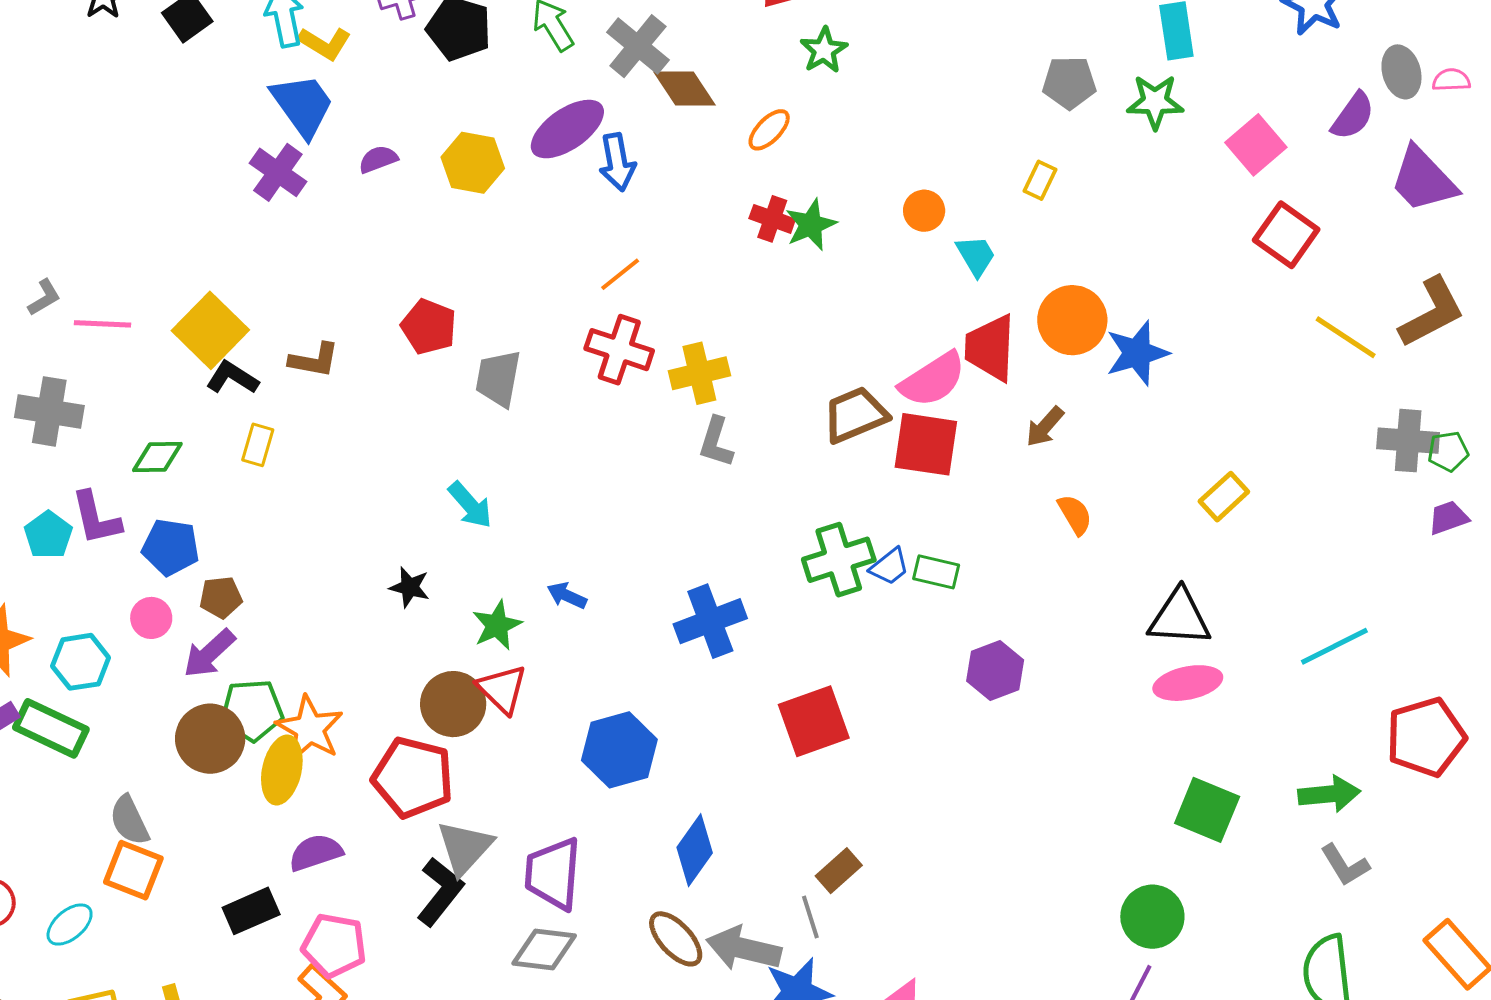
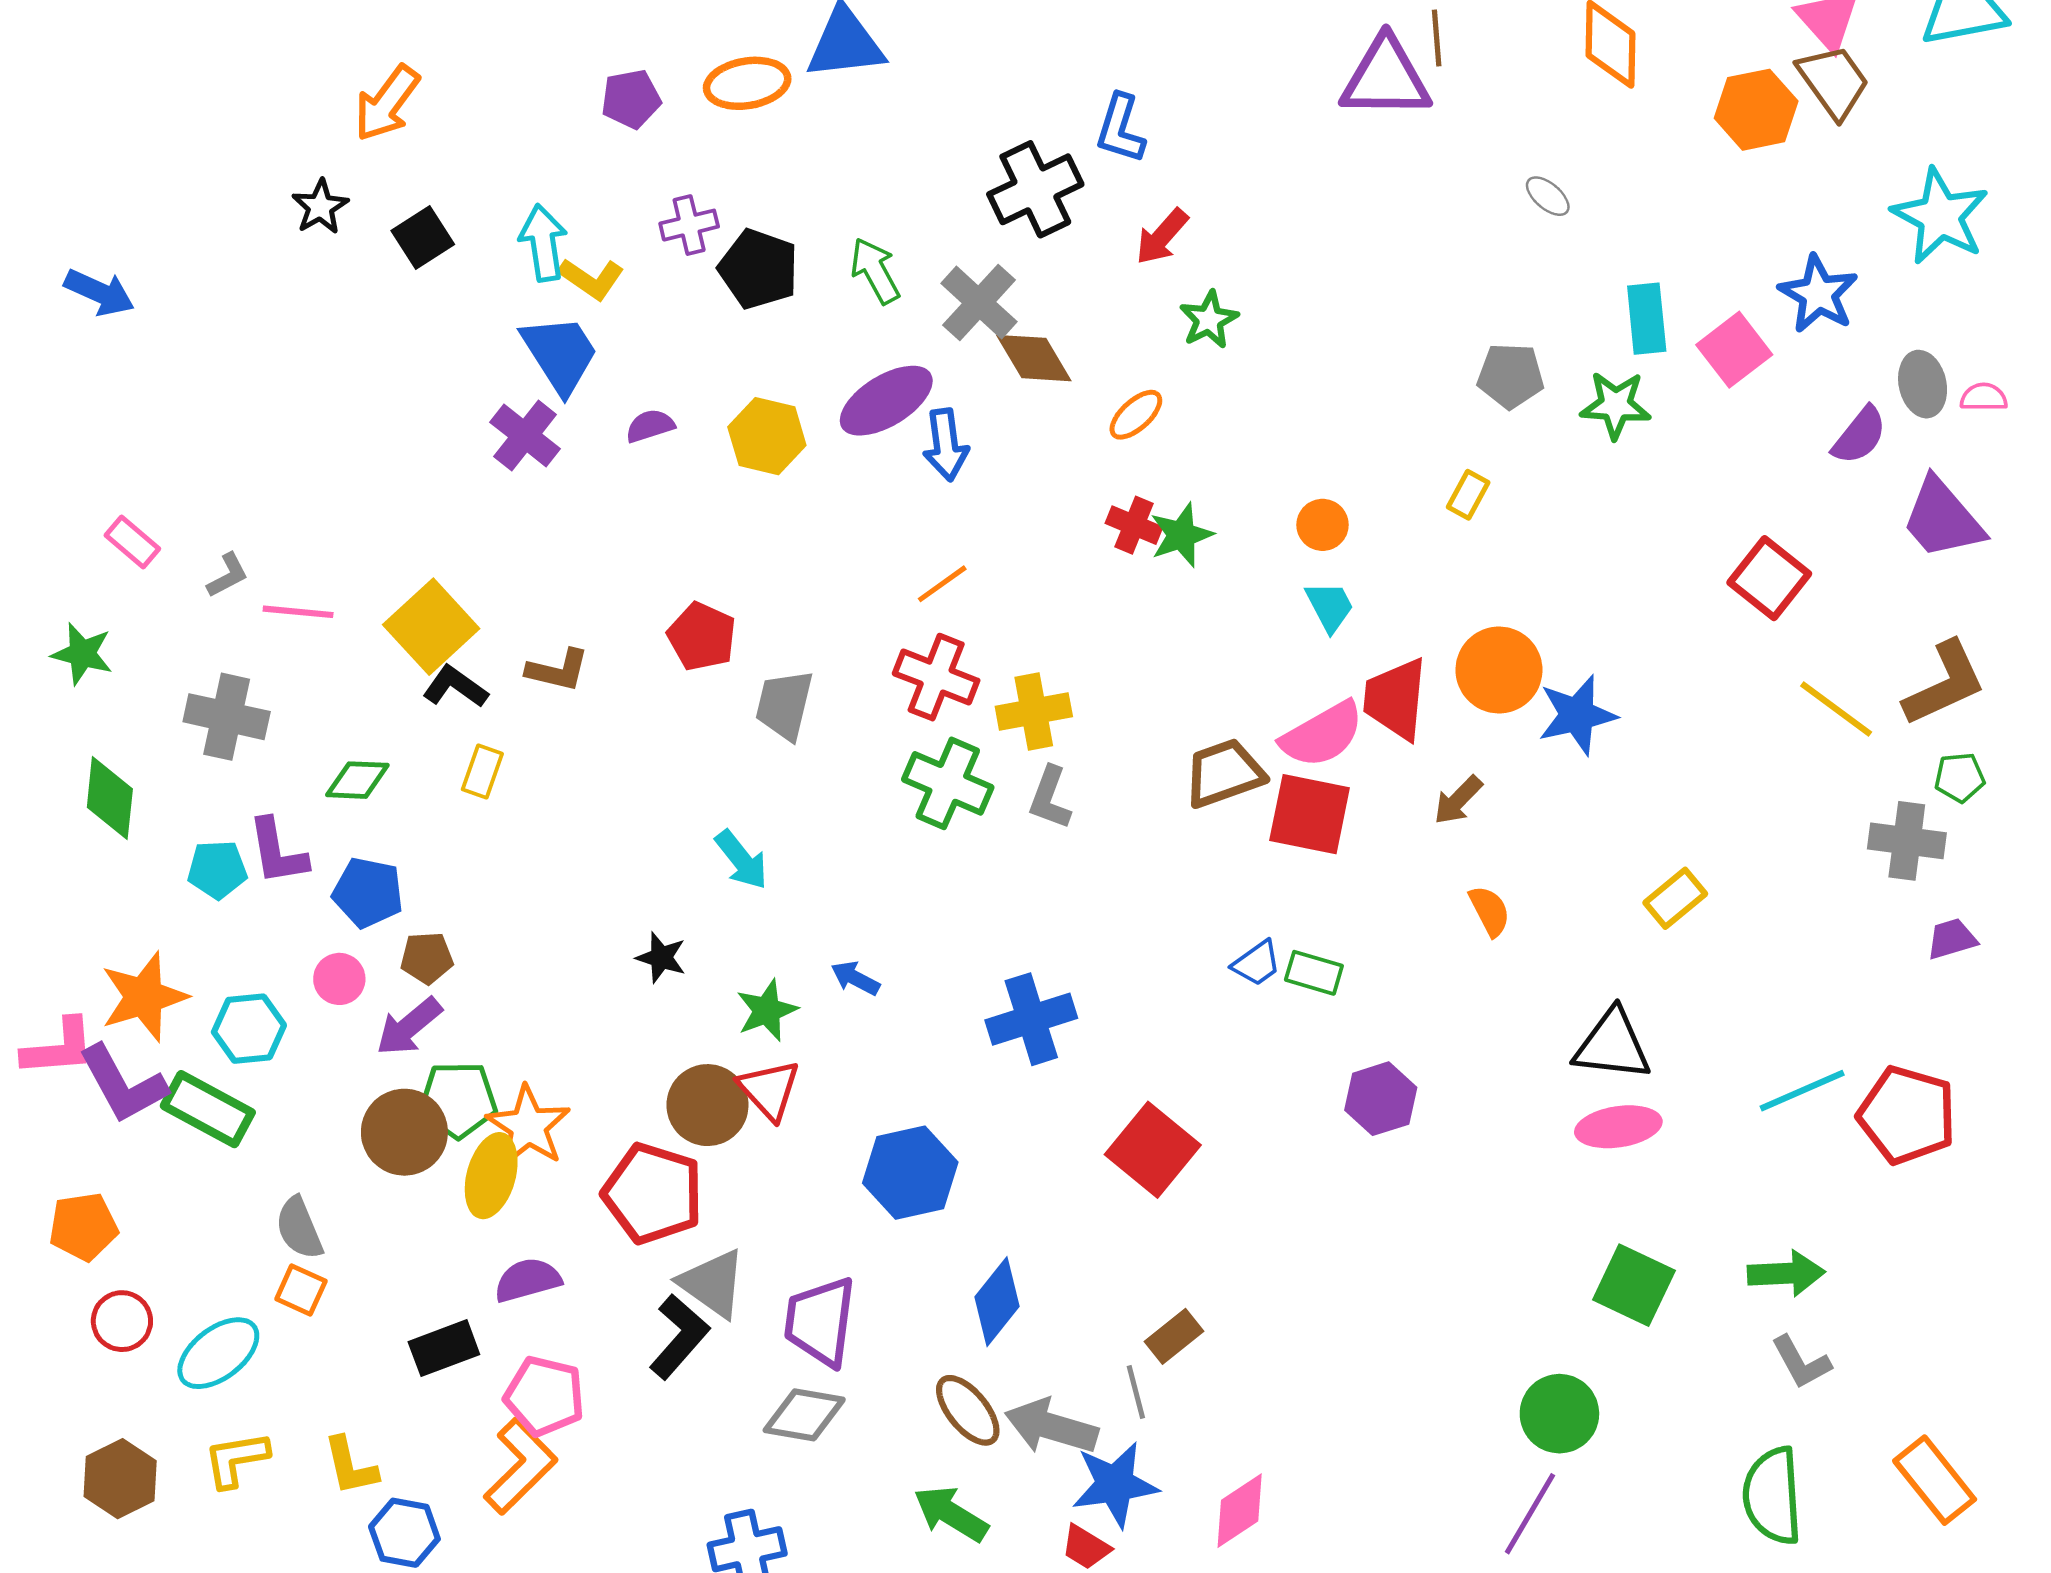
pink square: (1256, 145) -> (1734, 350), moved
cyan trapezoid: (976, 256) -> (1330, 607), moved
green pentagon: (1448, 451) -> (1960, 777), moved
cyan pentagon: (48, 535) -> (217, 869), turned 30
green cross: (839, 560) -> (948, 783), moved, turned 38
red square: (814, 721) -> (1153, 1150), turned -34
red pentagon: (1426, 737) -> (1907, 1115), moved, turned 30
gray triangle: (465, 848) -> (712, 1284), turned -40
orange square: (133, 870) -> (301, 1290), size x0.7
cyan ellipse: (70, 925) -> (218, 1353), size x1.4

